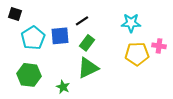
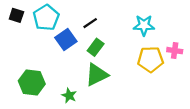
blue square: (60, 36) -> (66, 40), turned -30
cyan pentagon: (33, 38) -> (46, 18), moved

